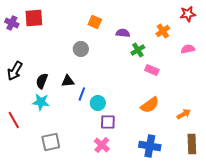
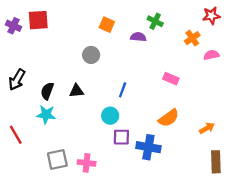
orange cross: (163, 31) -> (192, 38), moved
green cross: (138, 50) -> (155, 21), moved, turned -32
blue line: (82, 94) -> (123, 90), moved
pink cross: (102, 145) -> (87, 163), moved, turned -35
blue cross: (150, 146) -> (148, 147), moved

